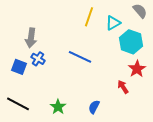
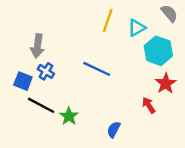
black line: (18, 104) -> (41, 105), moved
green star: (58, 107) -> (69, 116), moved

